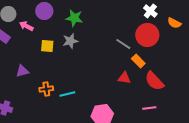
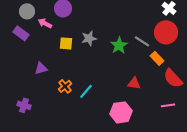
green star: (74, 18) -> (119, 45), moved, turned 30
red triangle: (124, 78) -> (134, 83), moved
orange cross: (46, 89) -> (65, 86), turned -32
cyan line: (67, 94) -> (86, 91), turned -35

